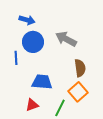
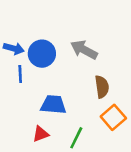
blue arrow: (27, 20) -> (14, 48), moved
orange square: (78, 92) -> (113, 117), moved

